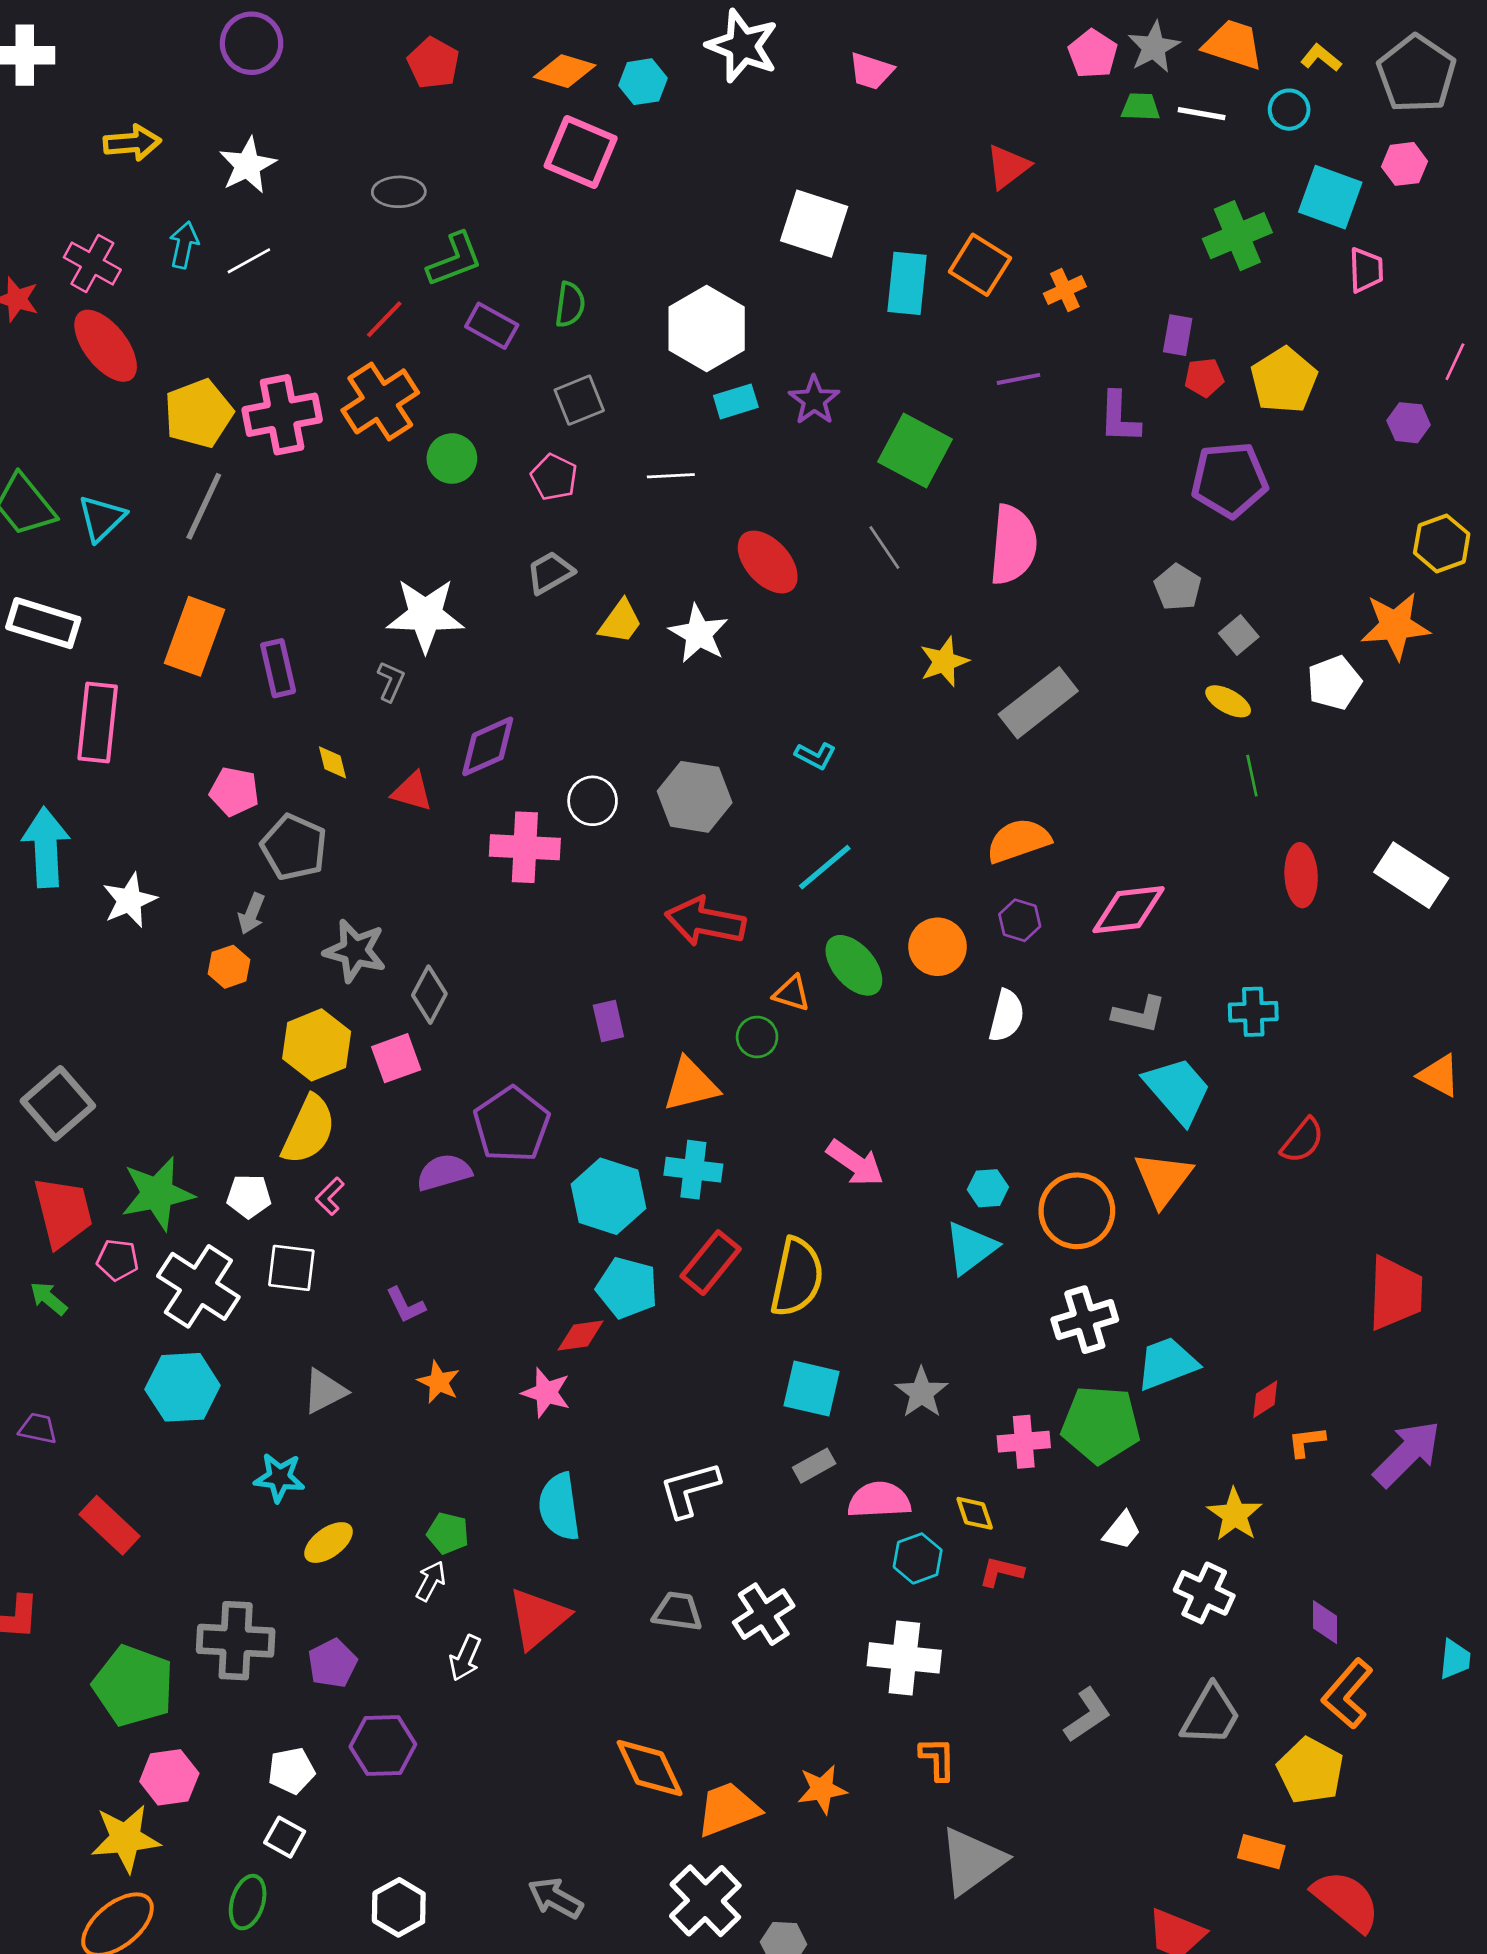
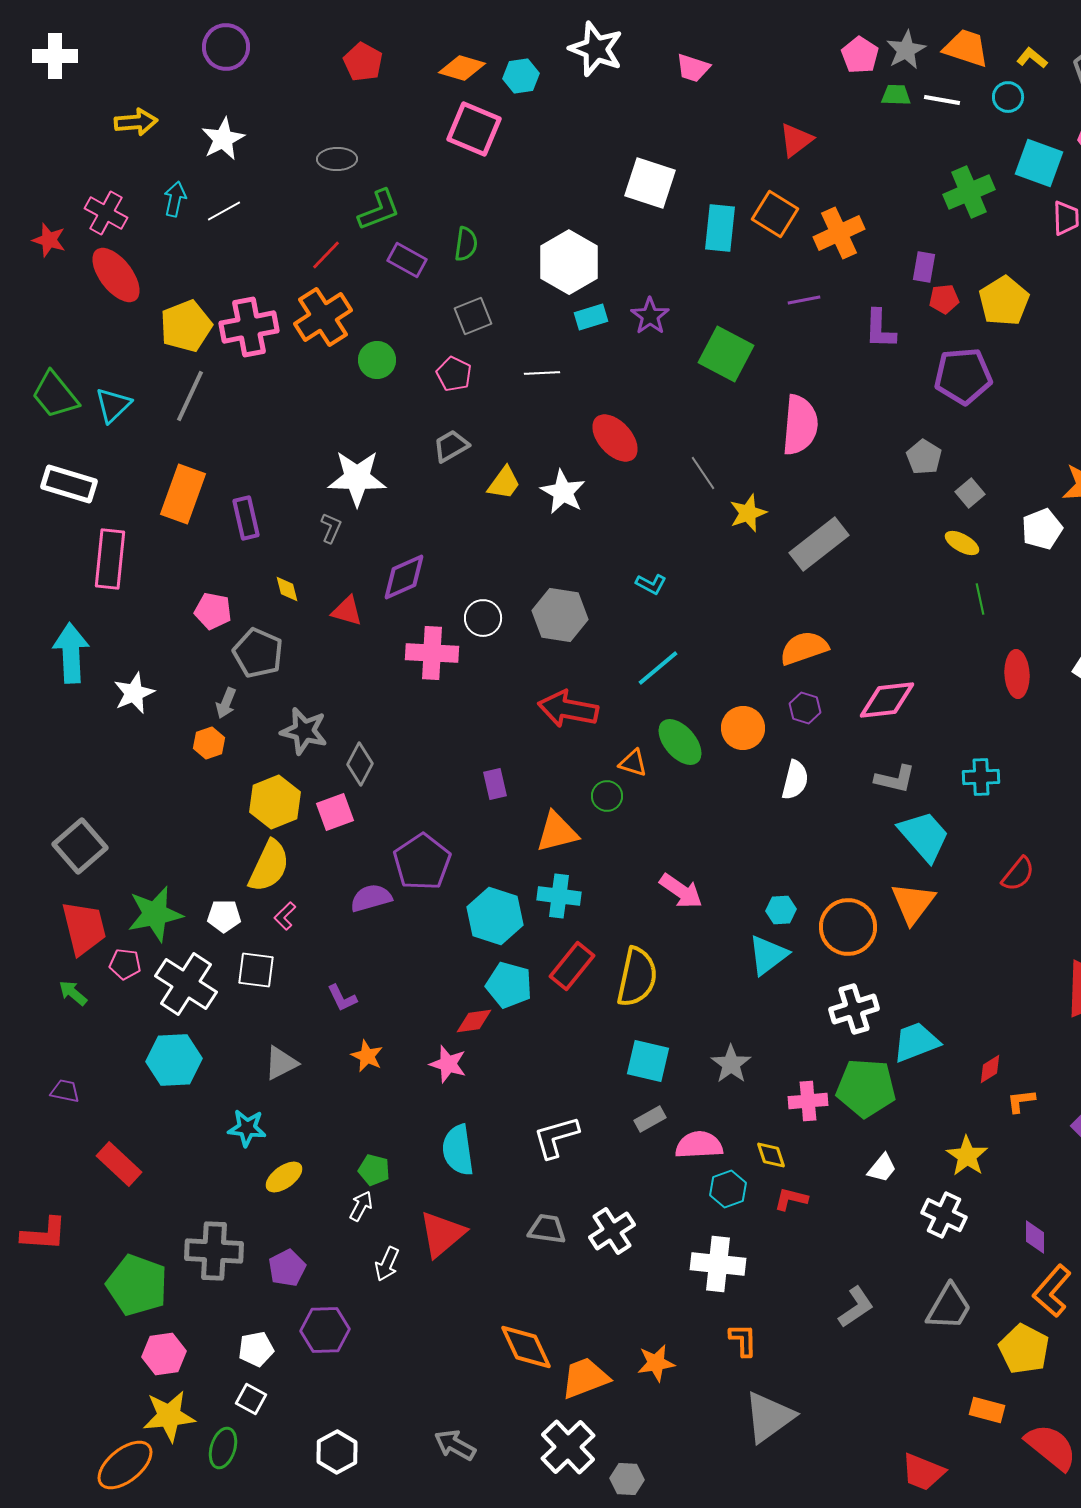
orange cross: (1065, 290) -> (839, 233), size x1.6
gray line: (884, 547) -> (703, 473), moved
yellow star: (126, 1838) -> (169, 1416), moved

